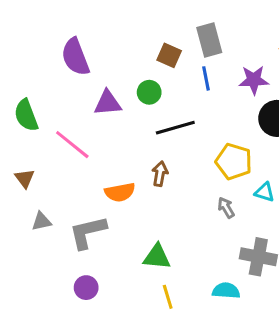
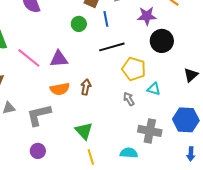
blue line: (206, 78) -> (106, 19), moved
purple triangle: (108, 103) -> (59, 59), moved
black line: (175, 128) -> (112, 47), moved
brown arrow: (160, 174) -> (86, 87), moved
green triangle: (157, 257) -> (84, 131), turned 42

